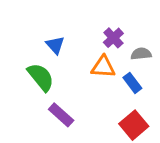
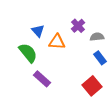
orange triangle: (103, 67) -> (57, 42), moved
blue rectangle: (132, 83) -> (100, 58), moved

